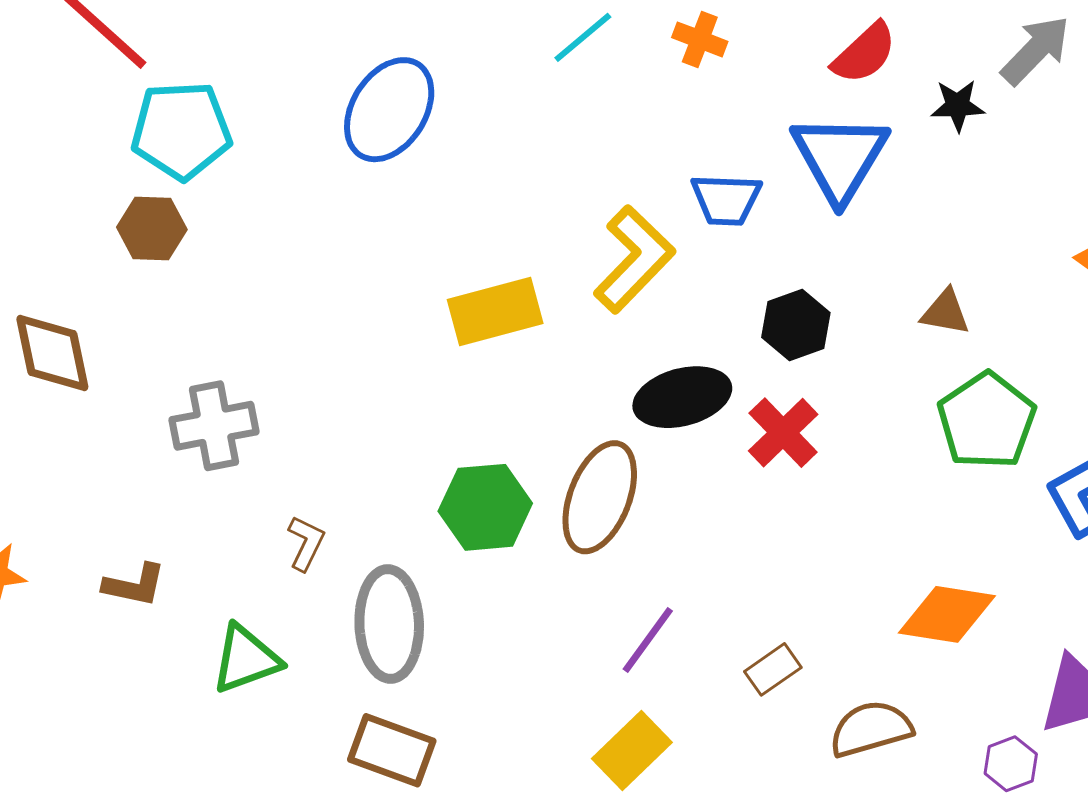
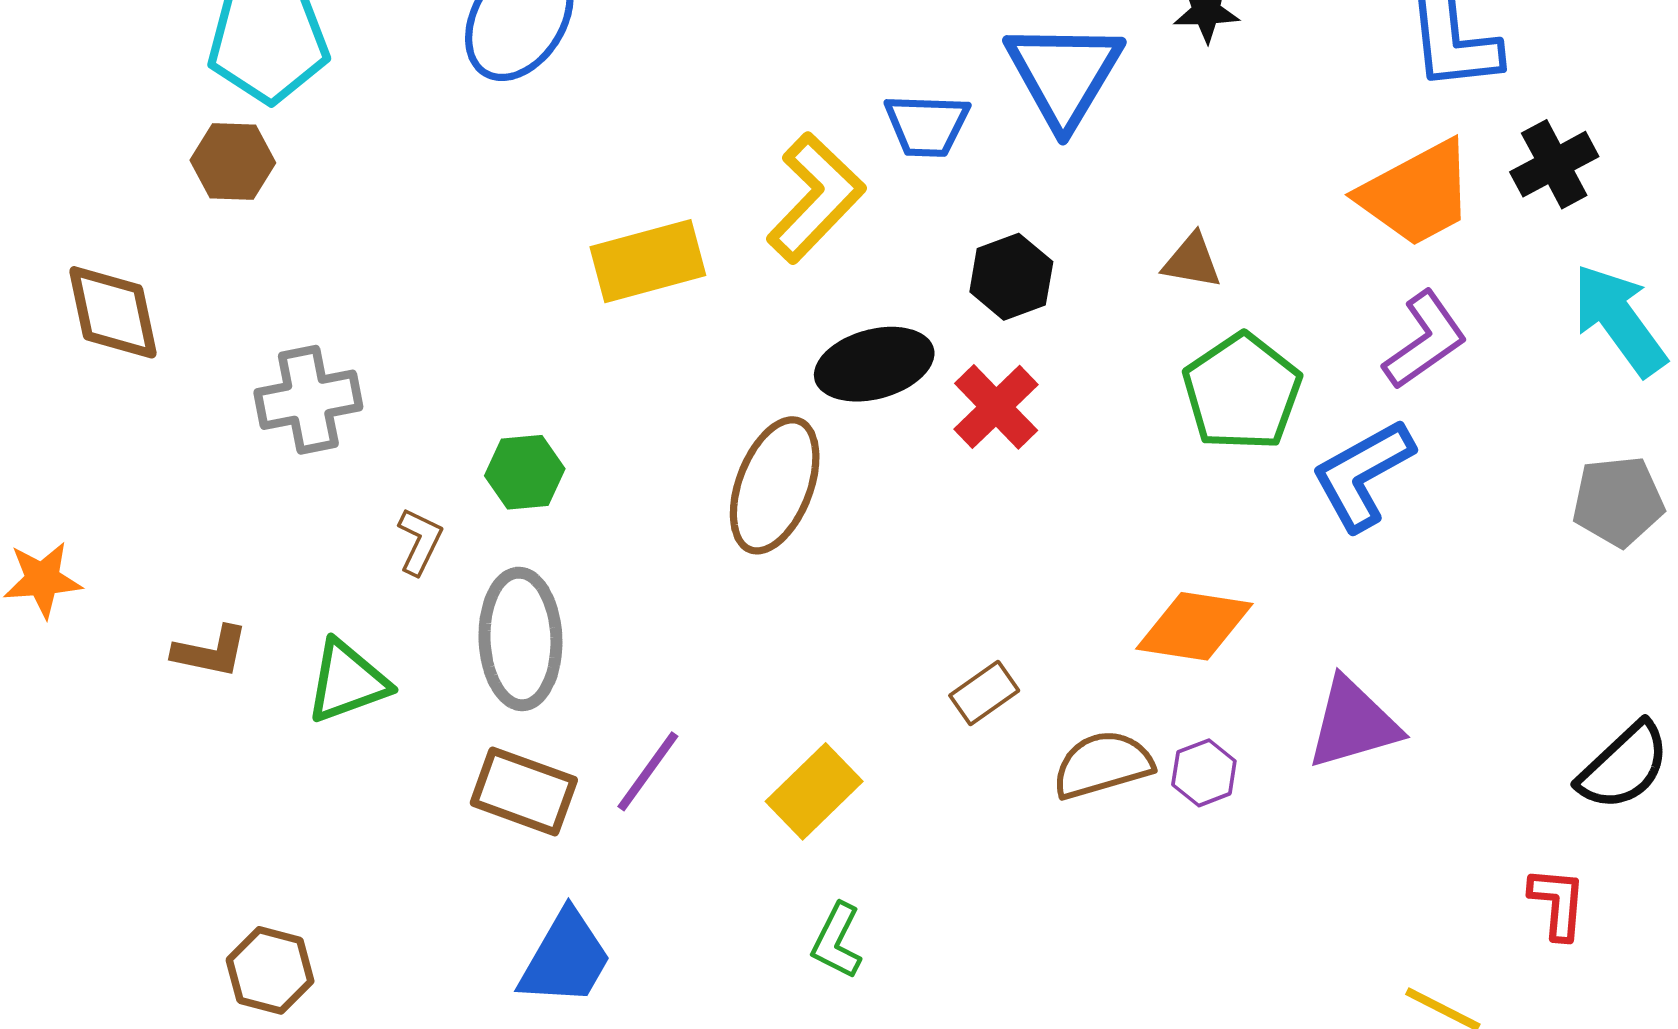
green hexagon: (485, 507) -> (525, 472), moved, size x0.7
brown L-shape: (134, 585) -> (211, 652), moved
purple line: (648, 640) -> (648, 771), moved
purple hexagon: (1011, 764) -> (1204, 773), moved

